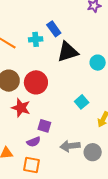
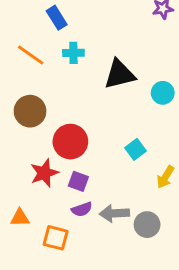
blue rectangle: (54, 29) -> (57, 18), moved
red circle: (36, 82) -> (70, 142), moved
red star: (21, 108) -> (44, 173), moved, turned 30
purple semicircle: (34, 142) -> (82, 209), moved

